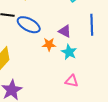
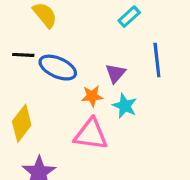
purple triangle: (65, 31) -> (115, 73), turned 48
pink triangle: (72, 81) -> (91, 134), moved, size x1.6

